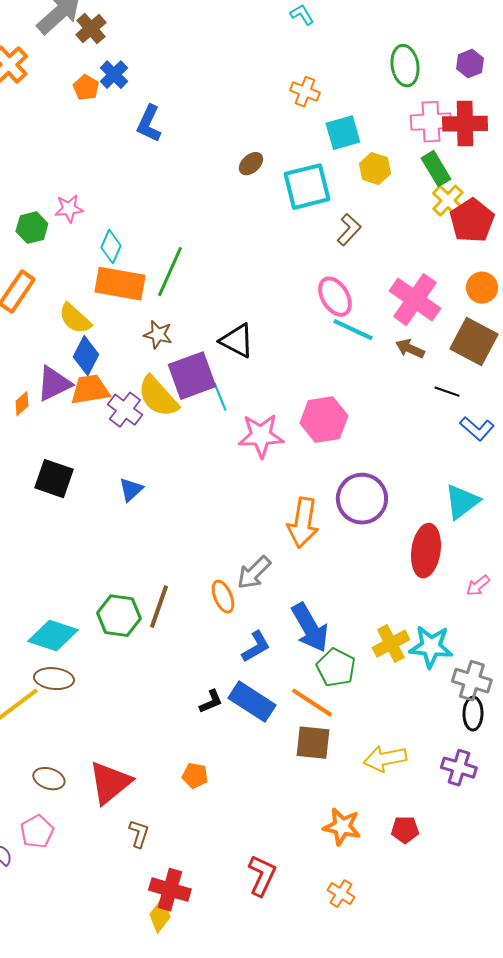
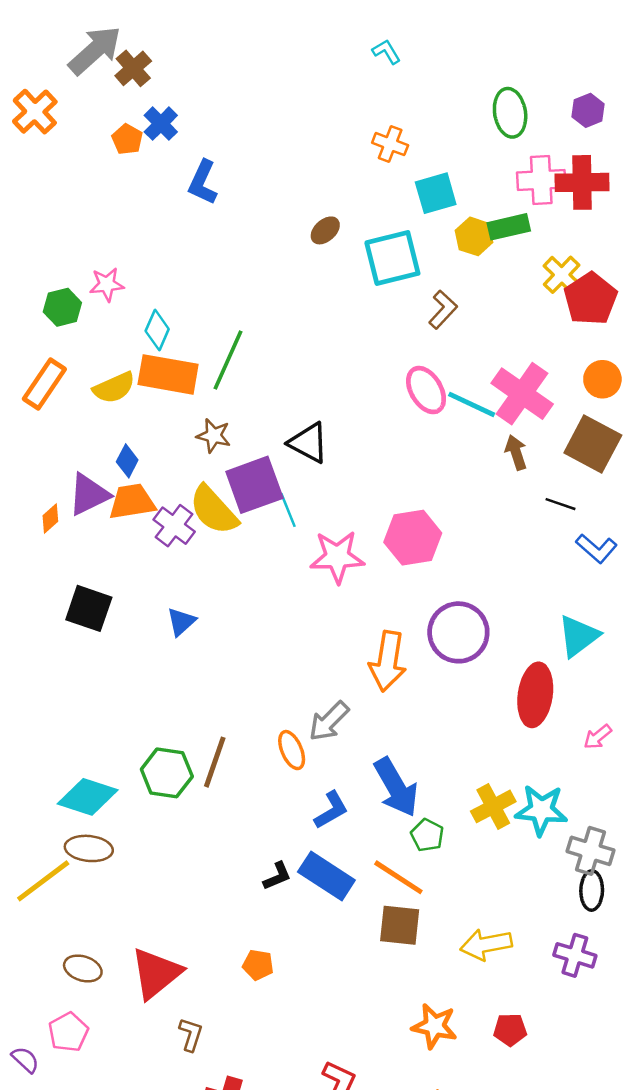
green rectangle: (436, 169) -> (509, 227), moved, turned -72
yellow semicircle: (75, 319) -> (114, 388), moved, turned -66
cyan line: (353, 330) -> (472, 404), moved
brown arrow: (410, 349) -> (516, 452), turned 48
blue diamond: (86, 356) -> (127, 461), size x0.7
green pentagon: (336, 668) -> (427, 835), size x0.7

